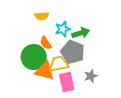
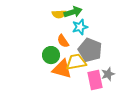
green arrow: (81, 33) -> (73, 12), moved
green circle: (34, 57) -> (51, 55), size x0.7
pink rectangle: (67, 82) -> (95, 80), moved

